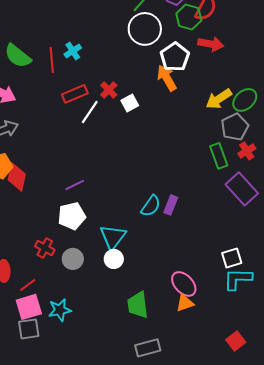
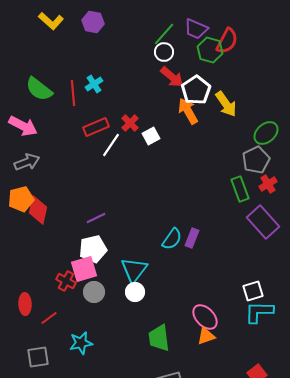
white circle: (145, 29) -> (164, 52), moved, size x0.6
red arrow: (211, 44) -> (172, 77), moved, turned 30
yellow arrow: (219, 99) -> (226, 104), moved, turned -92
pink square: (29, 307) -> (84, 269), moved
gray square: (29, 329) -> (38, 357), moved

